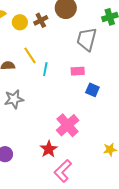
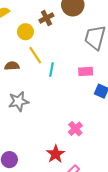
yellow circle: (20, 22) -> (26, 32), moved
pink cross: (68, 125) -> (75, 129), size x0.6

